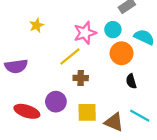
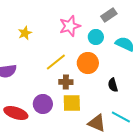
pink star: (85, 33) -> (70, 26), moved
orange circle: (122, 53) -> (88, 63), moved
yellow square: (87, 112) -> (72, 103), moved

